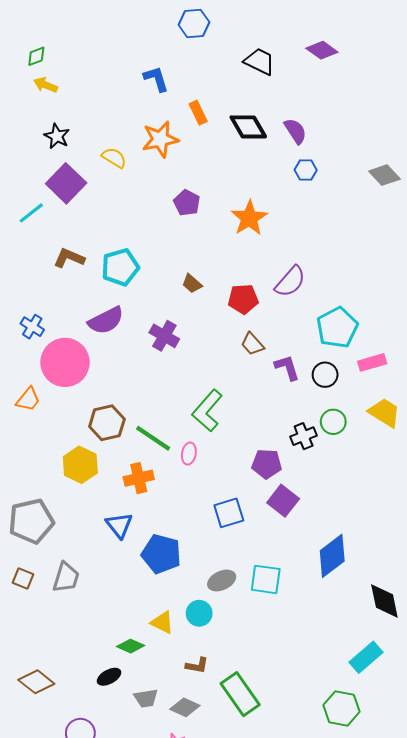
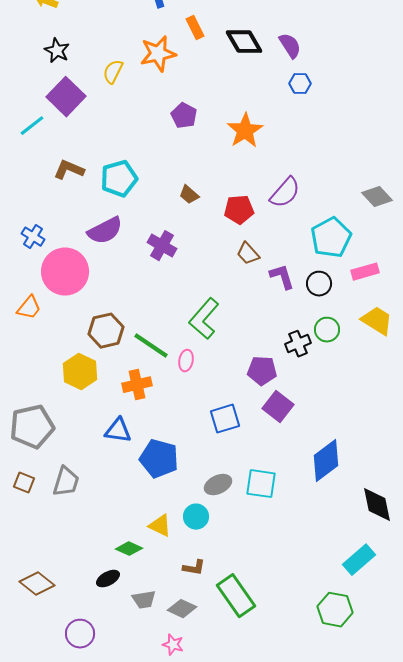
yellow semicircle: (114, 158) -> (113, 72), turned -95
gray diamond: (384, 175) -> (377, 197), moved
blue triangle: (119, 525) -> (118, 431), turned -44

